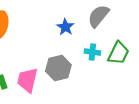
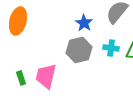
gray hexagon: (58, 68) -> (79, 50), moved

